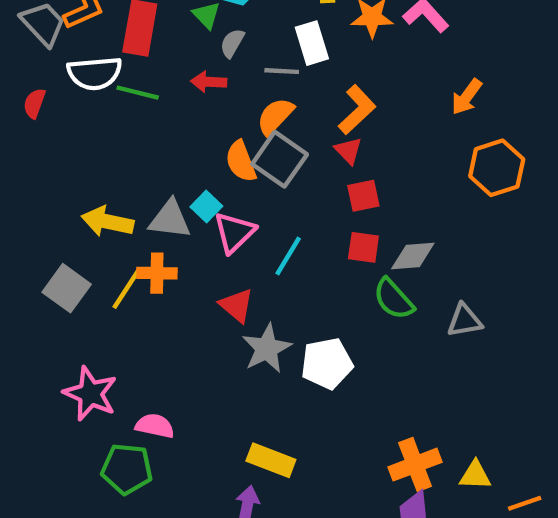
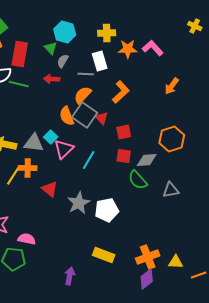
red triangle: (348, 151) -> (102, 118), moved
orange hexagon: (497, 168) -> (172, 139), moved
red triangle: (237, 305) -> (50, 189), moved
yellow rectangle: (271, 460) -> (104, 255), moved

